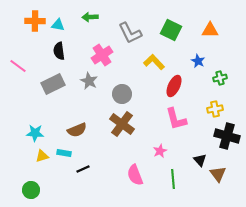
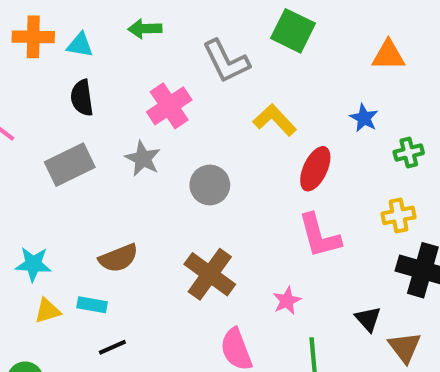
green square: (171, 30) -> (293, 31), moved
brown cross: (122, 124) -> (210, 274), moved
black line: (83, 169) -> (112, 347), moved

